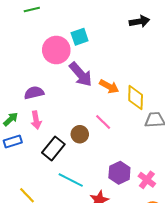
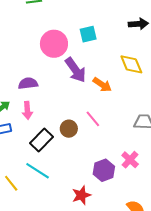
cyan square: (80, 37) -> (88, 34), moved
yellow diamond: (136, 98) -> (131, 64), moved, turned -30
cyan line: (71, 180) -> (38, 171), moved
pink cross: (147, 180) -> (130, 160), moved

